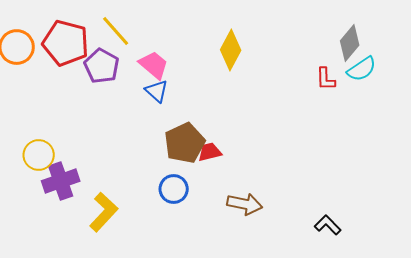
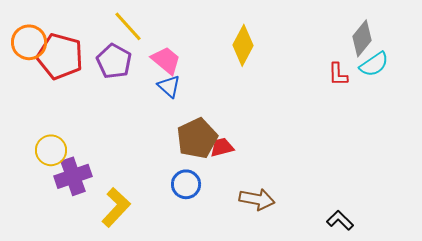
red pentagon: (66, 43) -> (60, 56), moved

